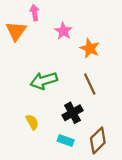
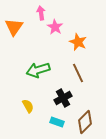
pink arrow: (35, 13) -> (41, 13), moved

